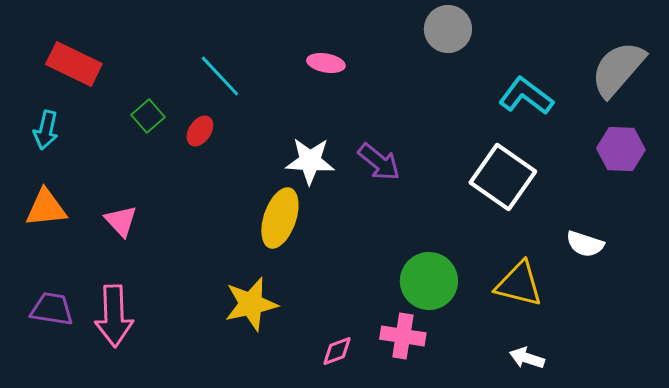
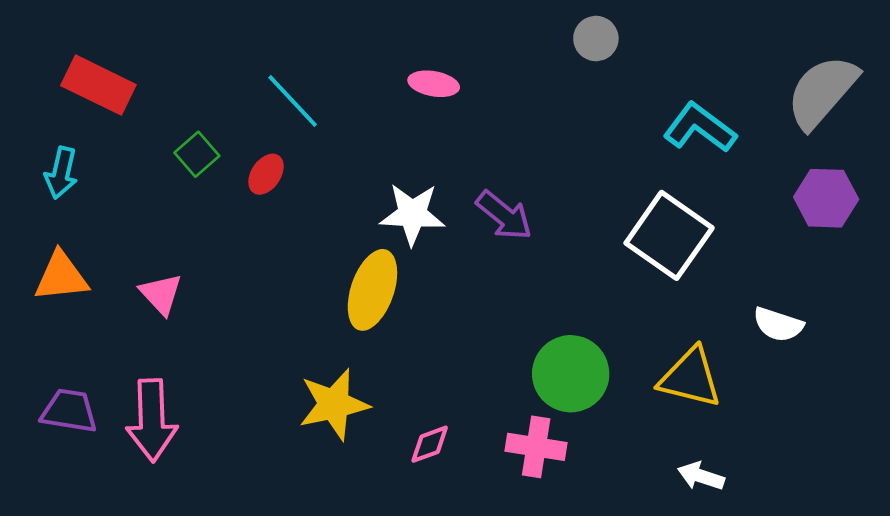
gray circle: (448, 29) -> (596, 39), size x0.7
pink diamond: (337, 351) -> (430, 444), moved

